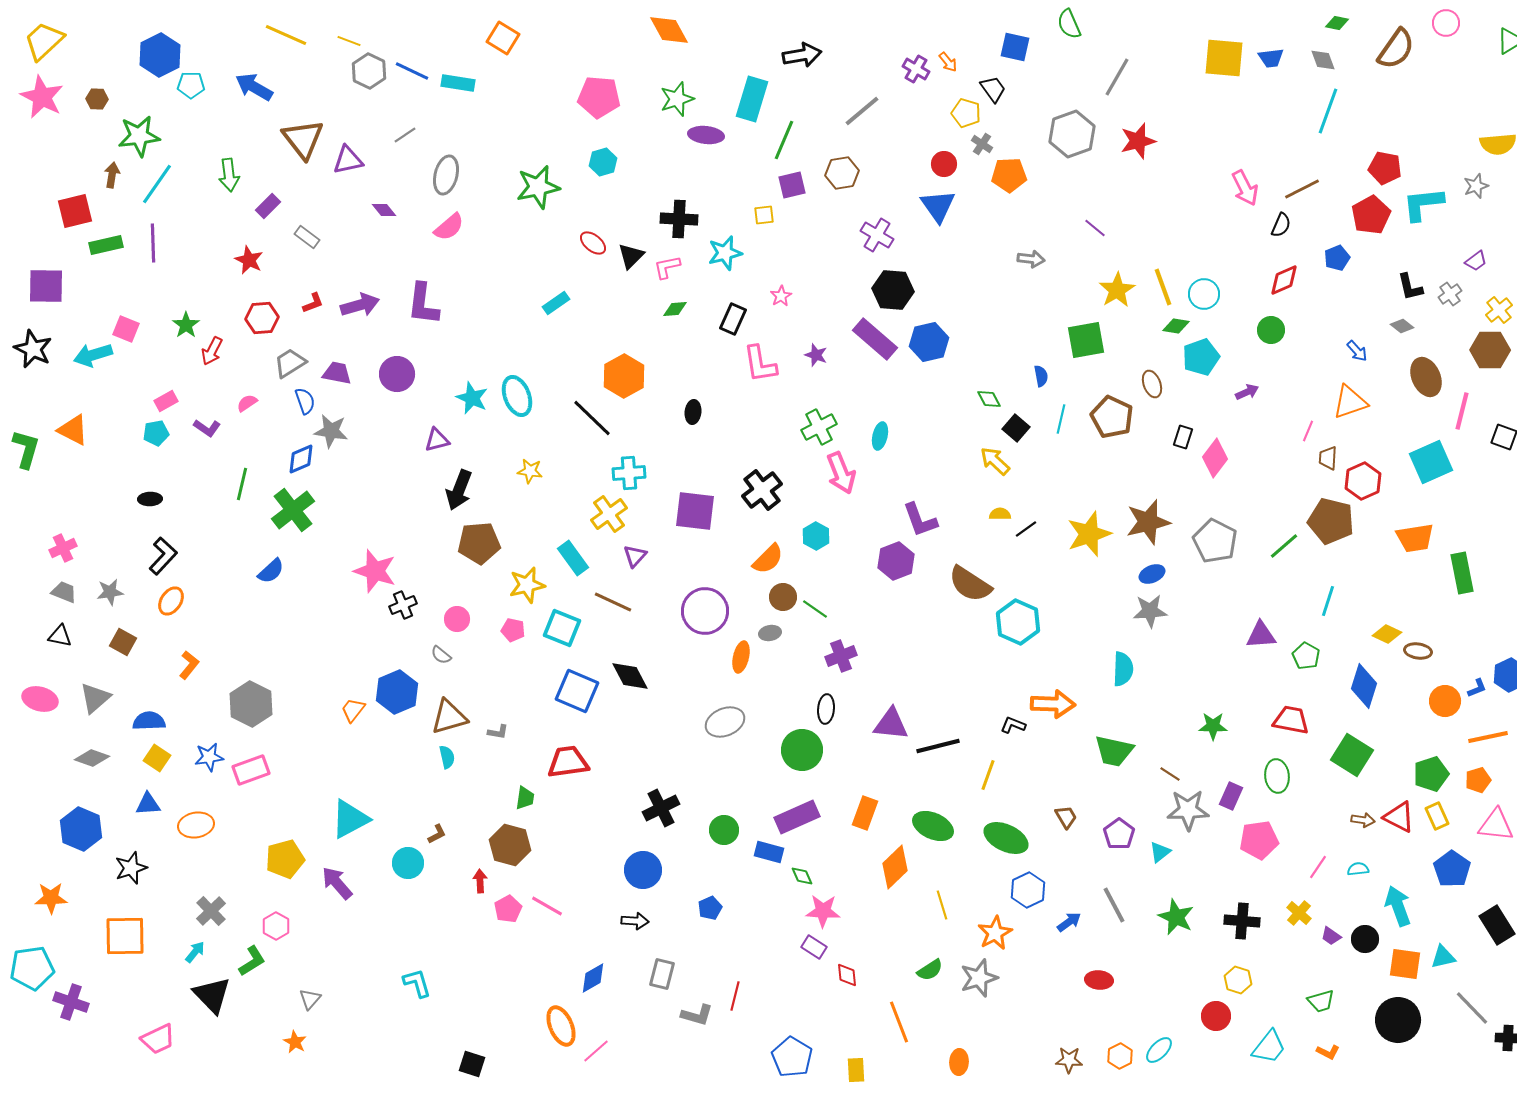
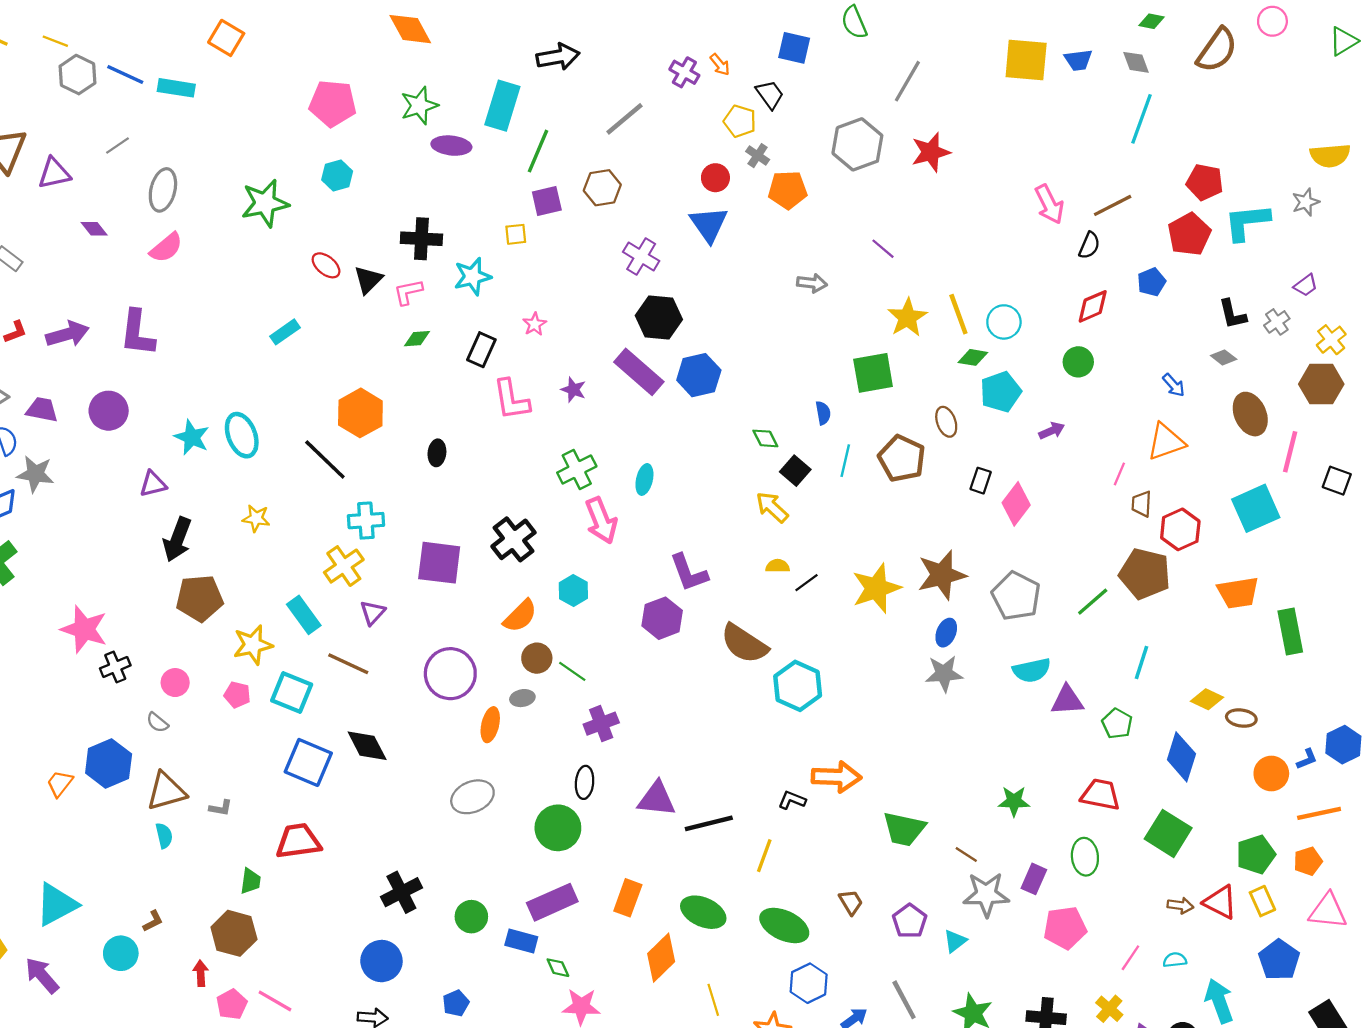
blue ellipse: (1152, 574) -> (946, 633), turned -45
cyan semicircle: (1123, 669) -> (1032, 670), moved, turned 76

